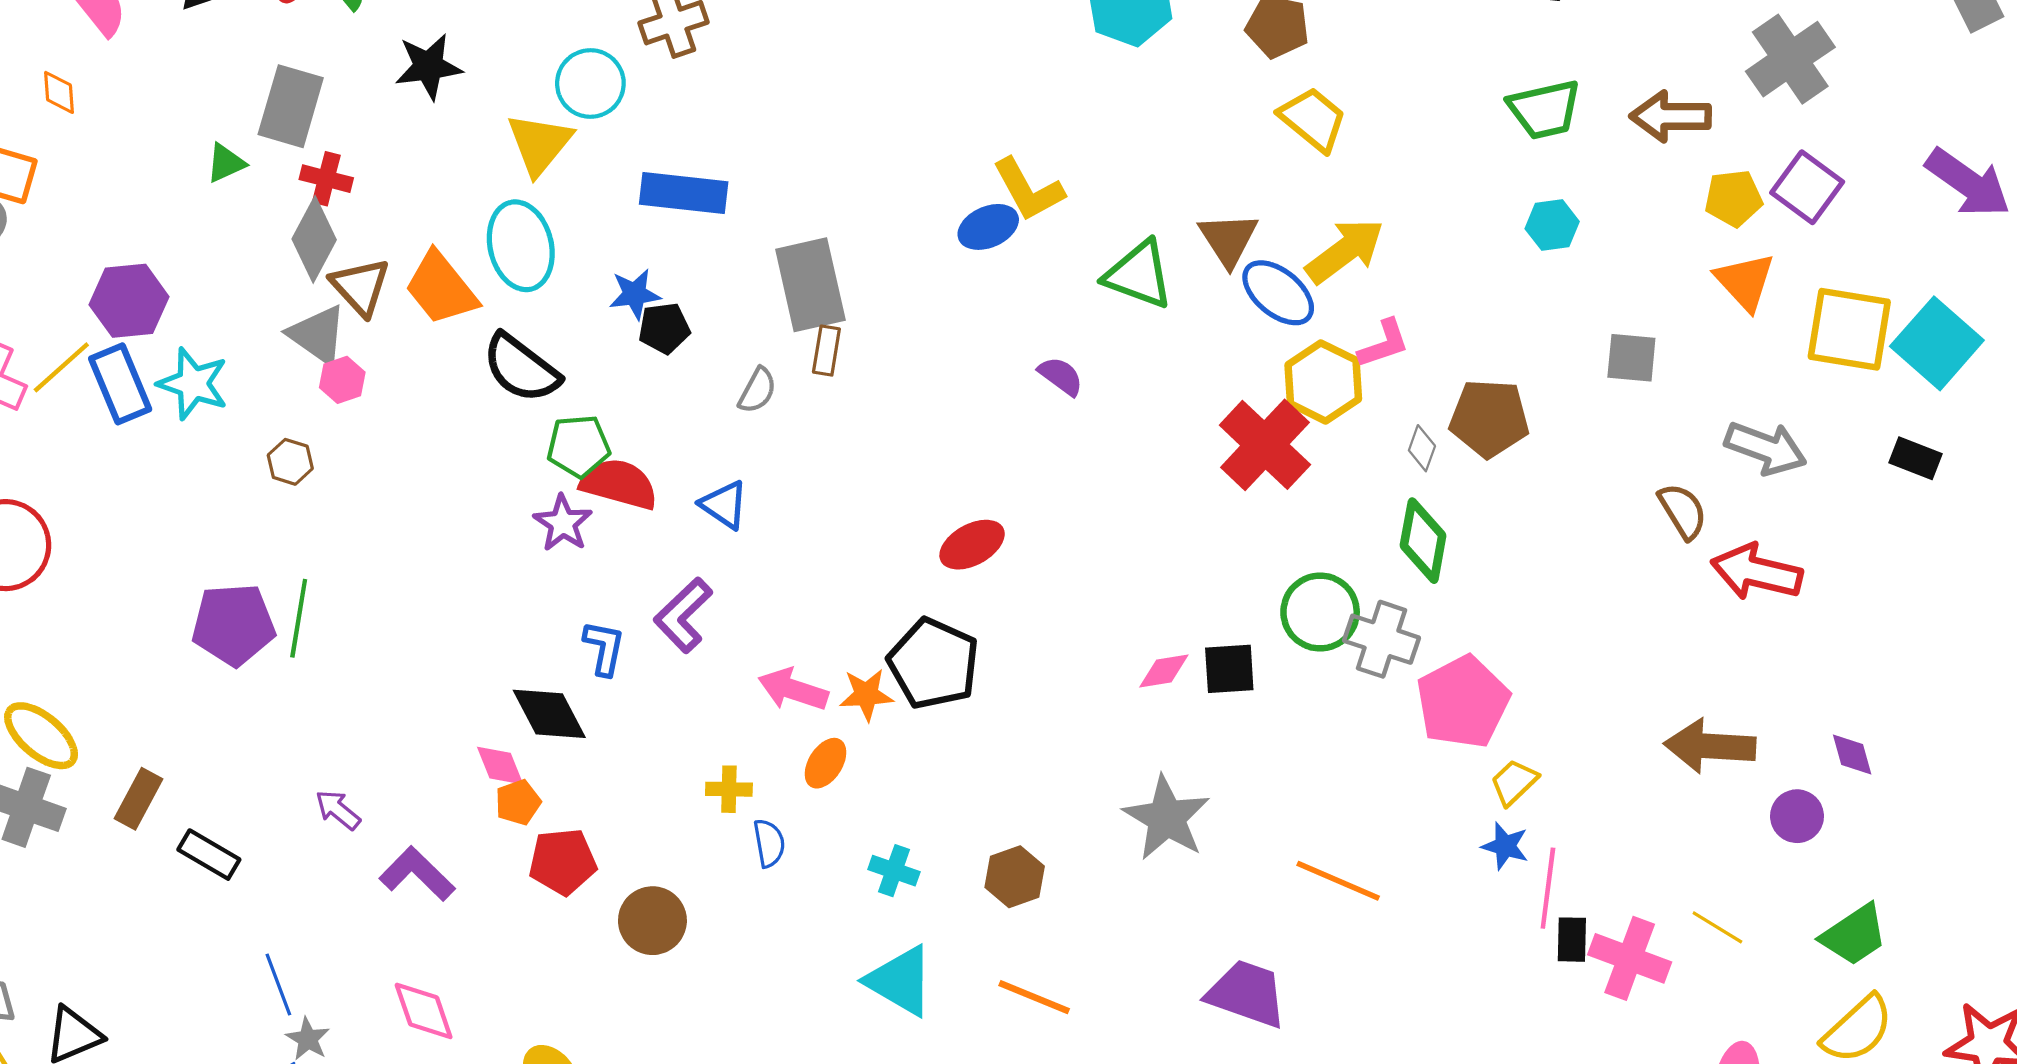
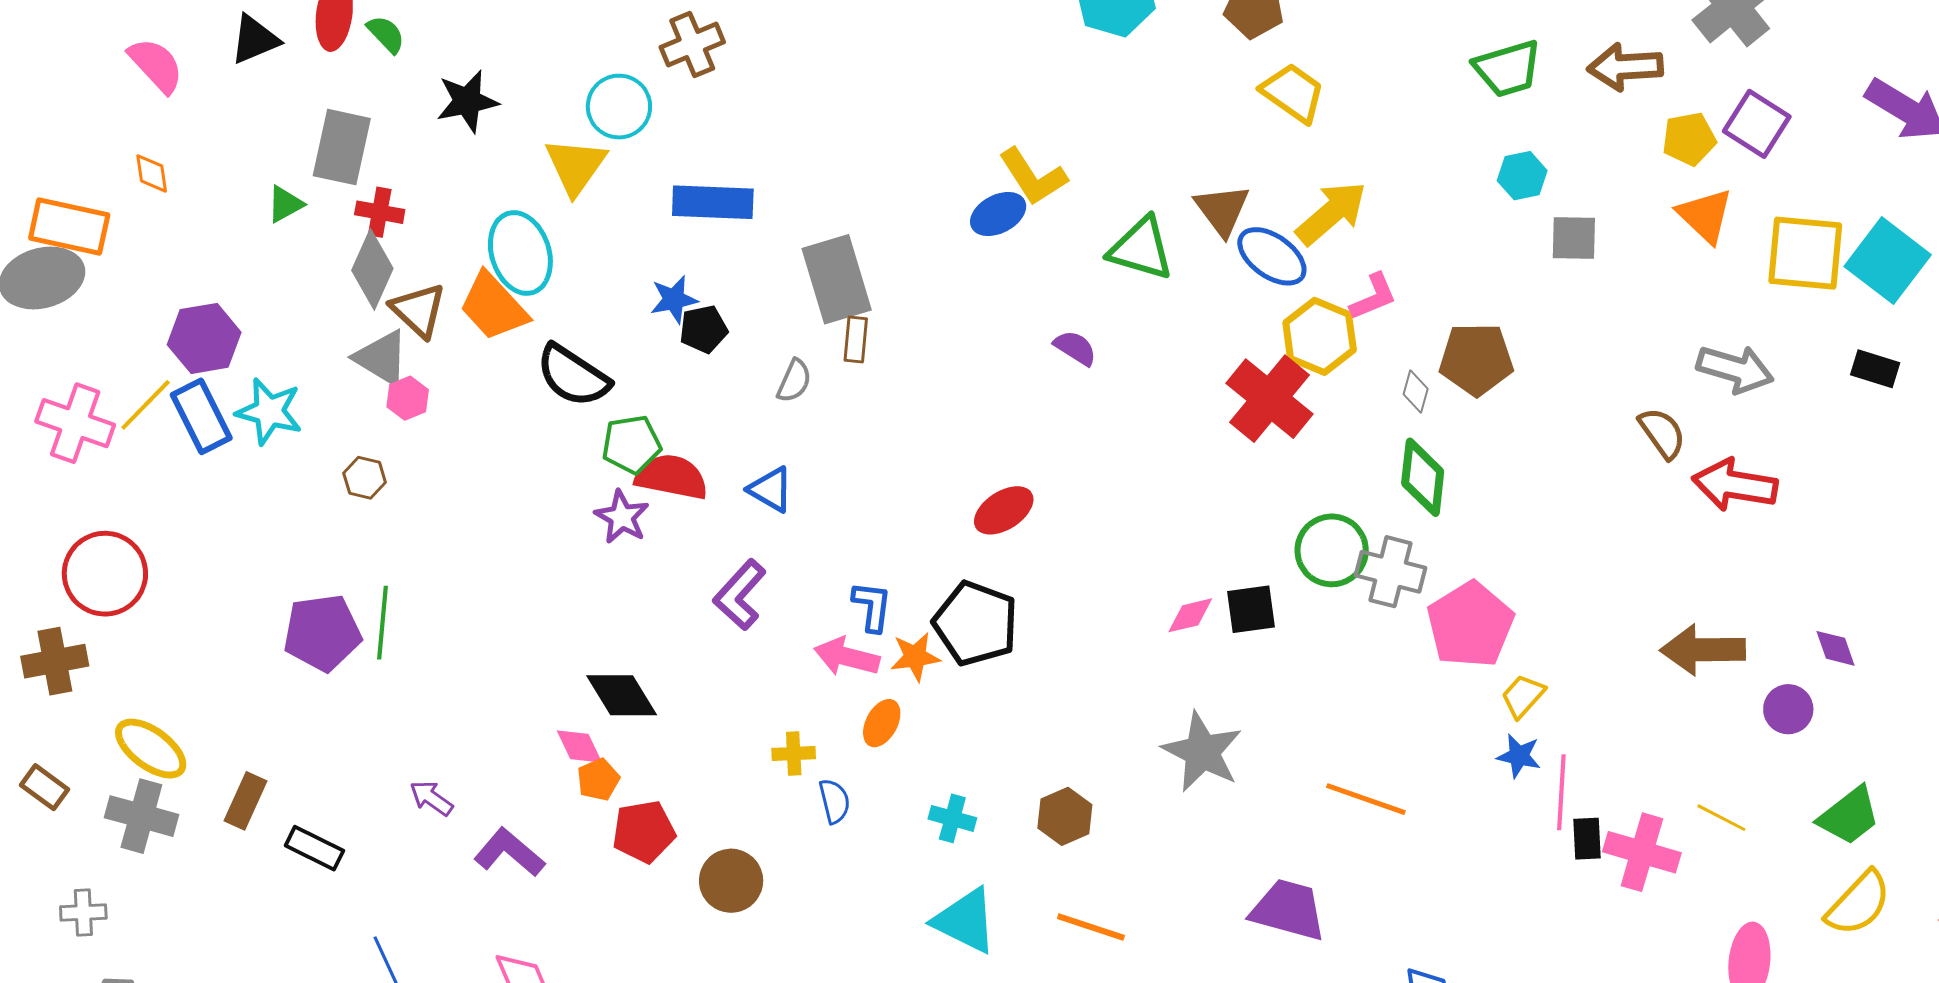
orange diamond: (59, 92) -> (152, 173), moved
cyan ellipse: (521, 246) -> (520, 253), moved
gray square: (1631, 358) -> (1574, 238), moved
blue L-shape: (604, 648) -> (872, 606), moved

